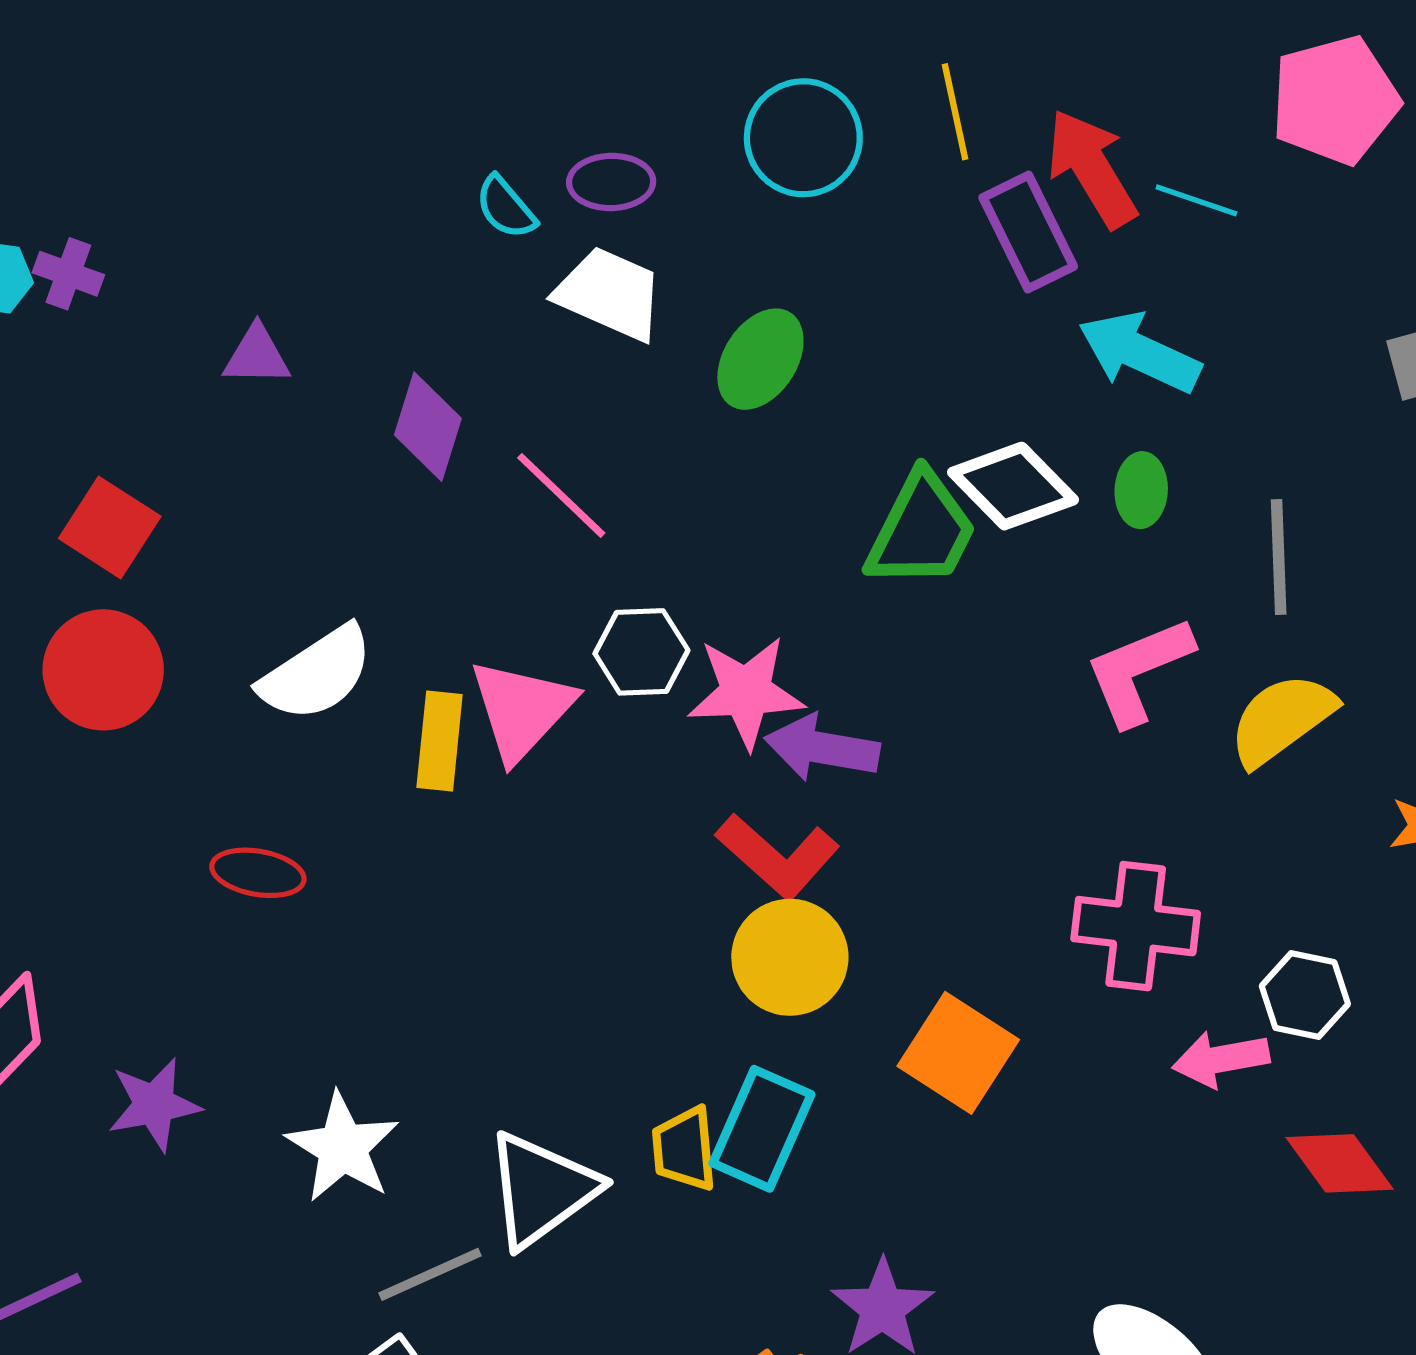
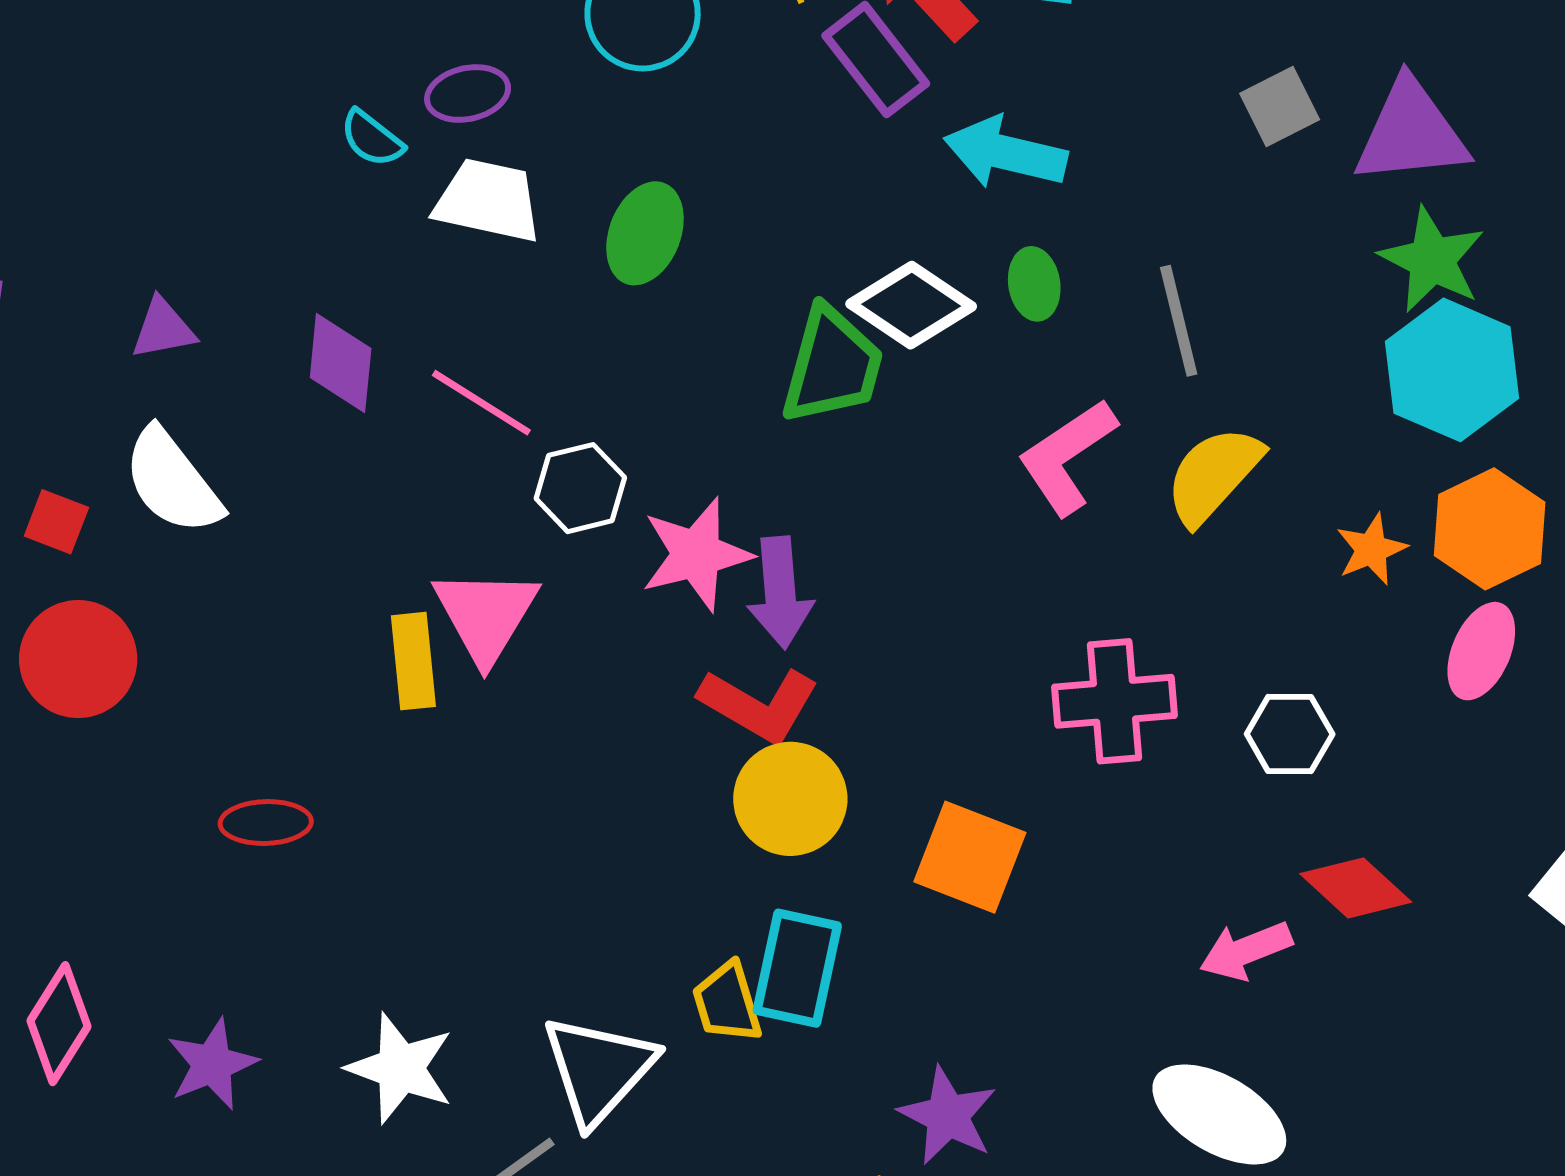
red square: (110, 527) -> (56, 522), size x0.7
white hexagon: (641, 652) -> (580, 488), moved
white semicircle: (316, 674) -> (172, 481), moved, turned 97
purple arrow: (822, 748) -> (780, 593), turned -93
pink arrow: (1221, 1059) -> (1246, 951), moved

